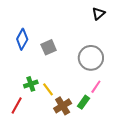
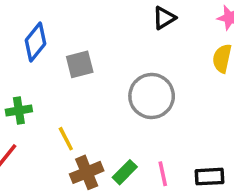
black triangle: (98, 14) -> (164, 18), moved
green cross: (31, 84) -> (19, 110), moved
pink line: (96, 87) -> (163, 174), moved, turned -56

